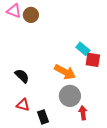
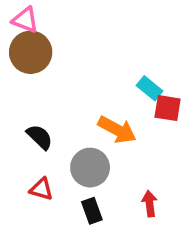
brown circle: (31, 15) -> (31, 52), moved, size x1.5
gray circle: (70, 96) -> (90, 168), moved
black rectangle: (43, 117) -> (92, 211), moved

